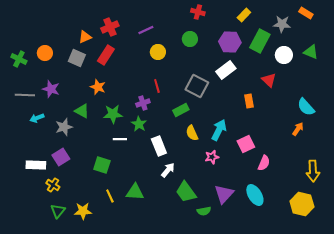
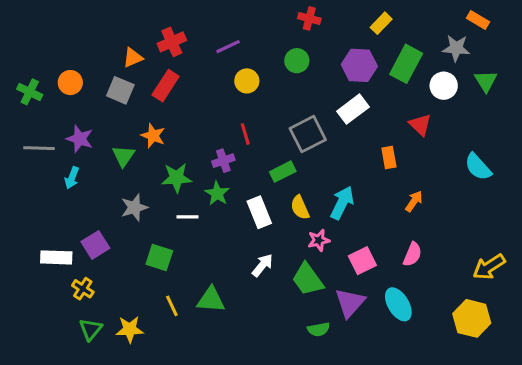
gray star: (282, 24) -> (456, 48), moved
green triangle: (311, 52) -> (486, 81), turned 35
gray square: (197, 86) -> (308, 134), turned 35
green triangle: (82, 111) -> (123, 156), moved, turned 35
cyan arrow: (37, 118) -> (72, 178), moved, turned -48
gray star: (64, 127) -> (134, 207), moved
orange arrow: (298, 129) -> (414, 201), moved
pink square: (246, 144) -> (362, 261), moved
white rectangle: (159, 146) -> (259, 212), moved
pink star: (212, 157) -> (319, 240), moved
yellow arrow: (313, 171) -> (489, 267), turned 60
green trapezoid: (186, 192) -> (308, 279), moved

